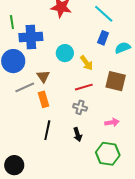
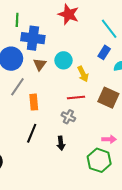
brown triangle: (43, 76) -> (40, 64), moved
gray line: (25, 87) -> (17, 87), turned -42
pink arrow: (112, 122) -> (109, 139), moved
green hexagon: (108, 154) -> (99, 160), moved

